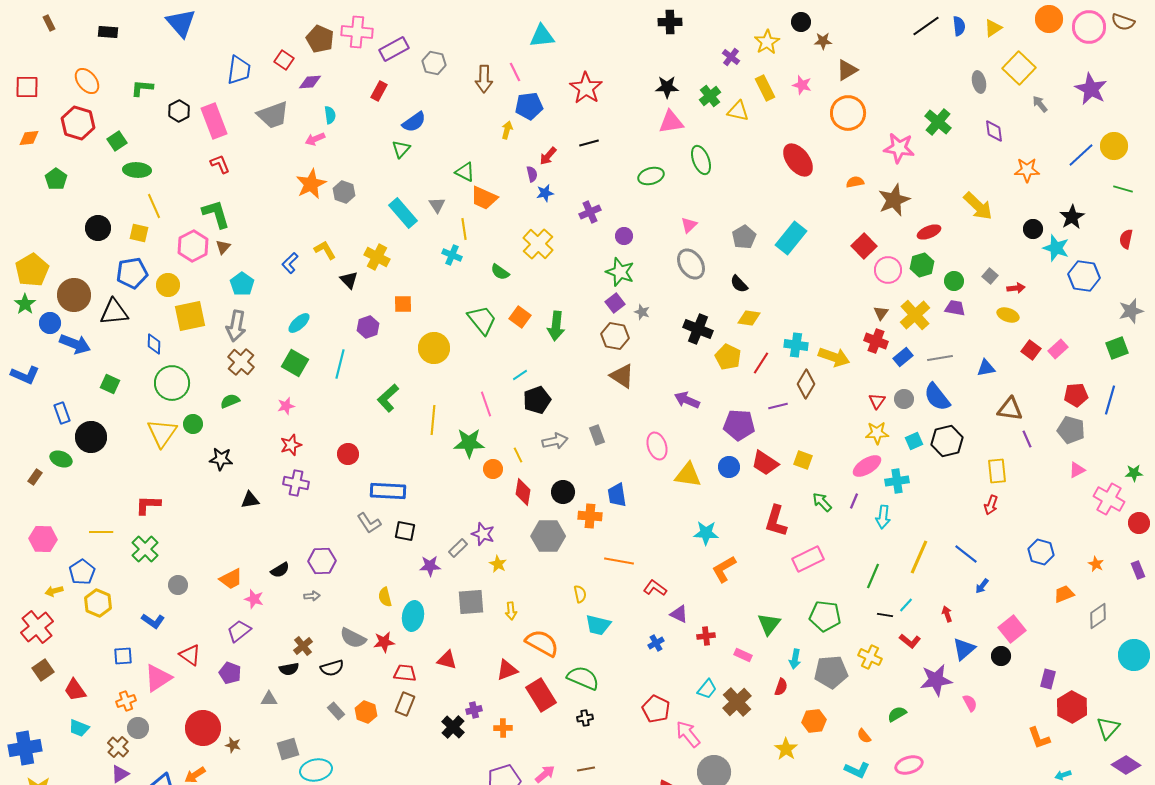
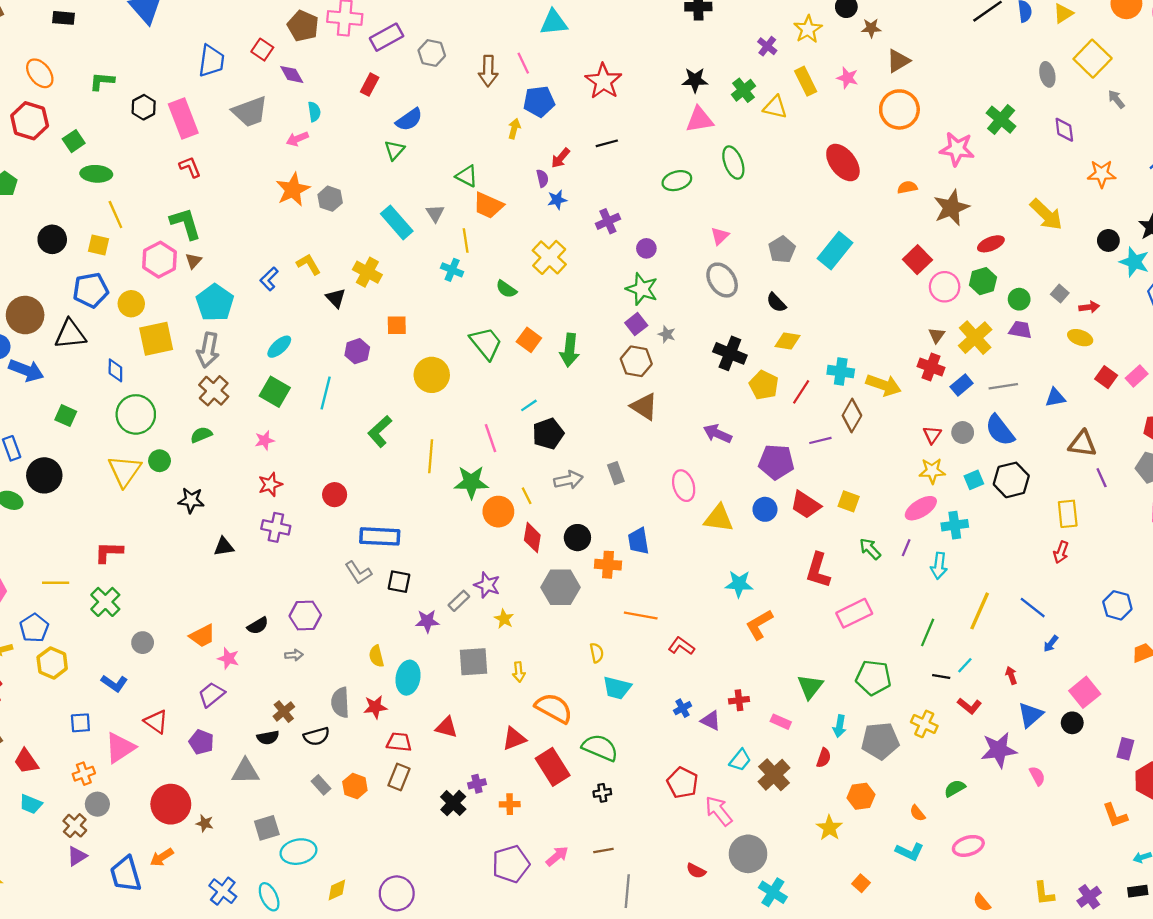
purple diamond: (310, 82) -> (292, 74), turned 65
cyan pentagon: (242, 284) -> (215, 303), size x1.4
orange circle: (493, 469) -> (498, 512), size x1.4
purple triangle: (679, 614) -> (711, 721), moved
gray semicircle: (353, 638) -> (340, 702), turned 60
gray triangle: (269, 699) -> (245, 771), size x1.5

